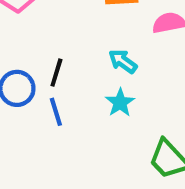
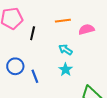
black line: (56, 73) -> (33, 33), moved

